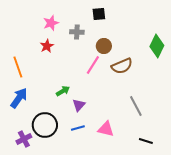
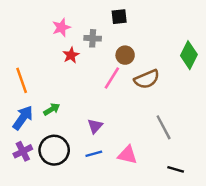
red star: (47, 46) -> (71, 55), moved
green arrow: (63, 91) -> (52, 109), moved
purple cross: (24, 139) -> (23, 151), moved

